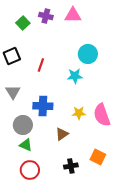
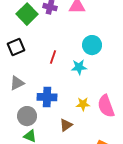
green square: (23, 23) -> (27, 14), size x1.5
red line: (41, 65) -> (53, 57), moved
gray triangle: (13, 92) -> (17, 83), turned 35

